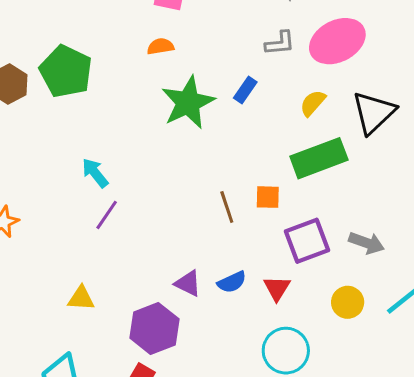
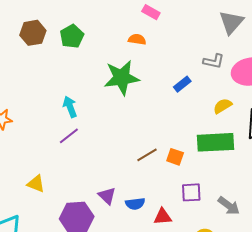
green pentagon: (66, 71) -> (72, 36), size x0.7
green star: (188, 103) -> (122, 78), moved
brown line: (227, 207) -> (147, 155), turned 60
purple square: (307, 241) -> (191, 192), size x0.7
red triangle: (277, 288) -> (163, 217), turned 36

